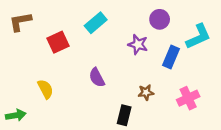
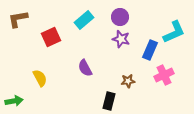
purple circle: (160, 19) -> (120, 17), moved
pink cross: (188, 98) -> (164, 75), moved

